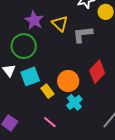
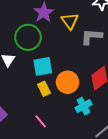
cyan square: (30, 76) -> (43, 66), moved
cyan cross: (74, 102) -> (84, 106), moved

